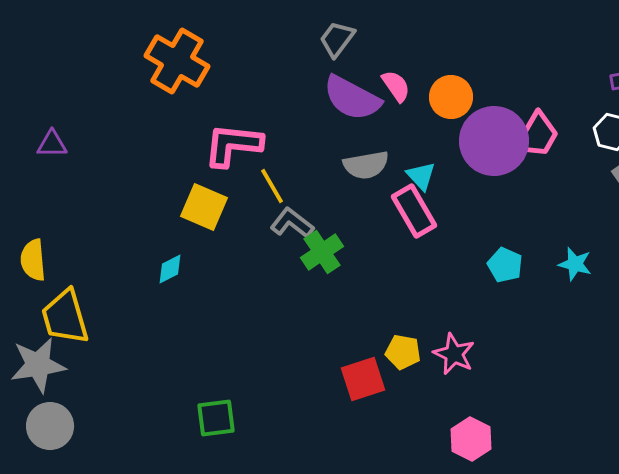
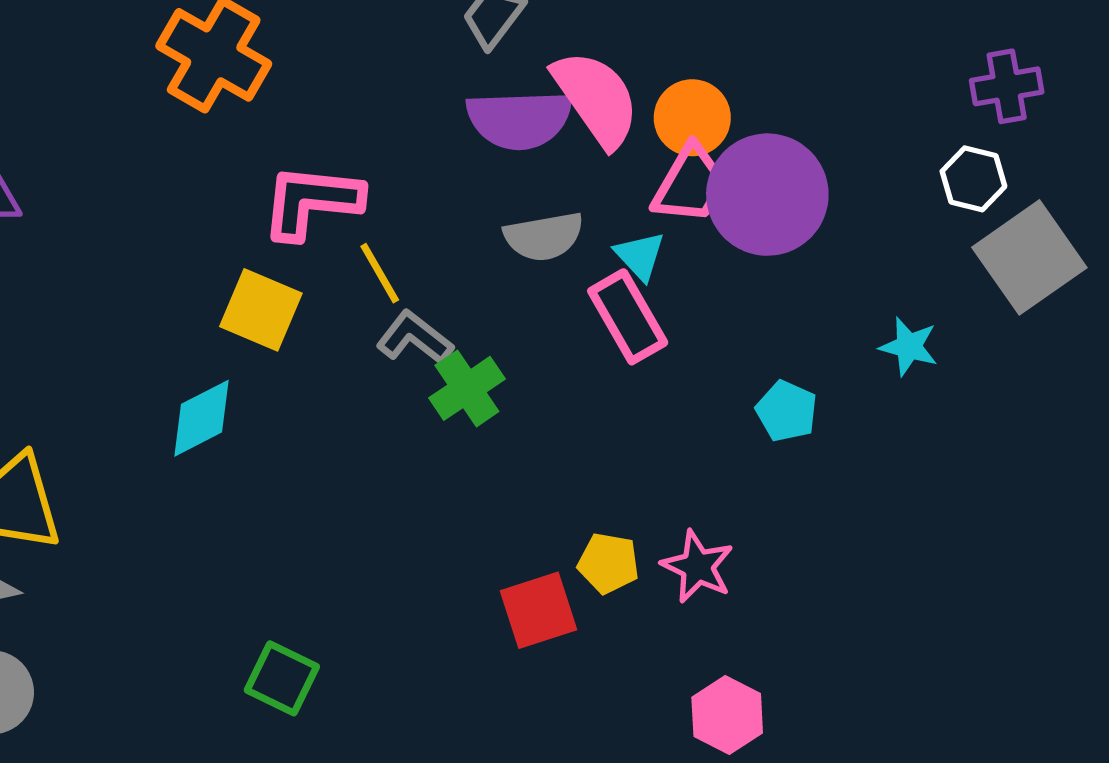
pink semicircle: (396, 86) -> (596, 99), size x1.8
purple semicircle: (352, 98) -> (519, 119), turned -30
pink trapezoid: (537, 135) -> (691, 184), moved
cyan star: (575, 264) -> (909, 347), moved
cyan diamond: (170, 269) -> (201, 418), size x1.5
green square: (216, 418) -> (282, 678), turned 33

